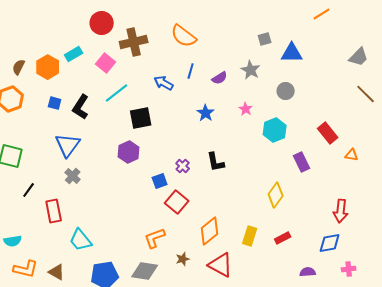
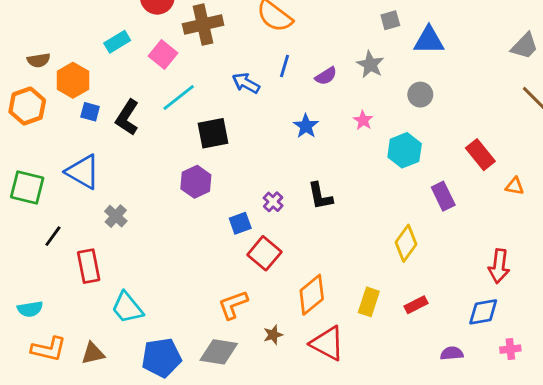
brown semicircle: (19, 67) -> (39, 60), turned -126
orange hexagon: (48, 67) -> (73, 80), moved
blue triangle: (68, 145) -> (83, 172), moved, turned -36
brown triangle: (57, 272) -> (93, 353), turned -42

